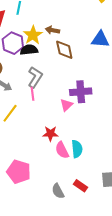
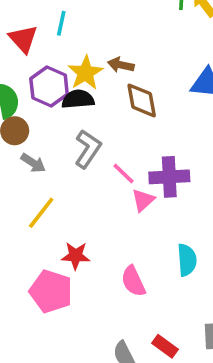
pink line: (32, 94) -> (123, 173), moved, turned -40
red star: (50, 134) -> (76, 256), moved
cyan semicircle: (77, 149) -> (187, 260), moved
pink pentagon: (19, 172) -> (51, 291), moved

